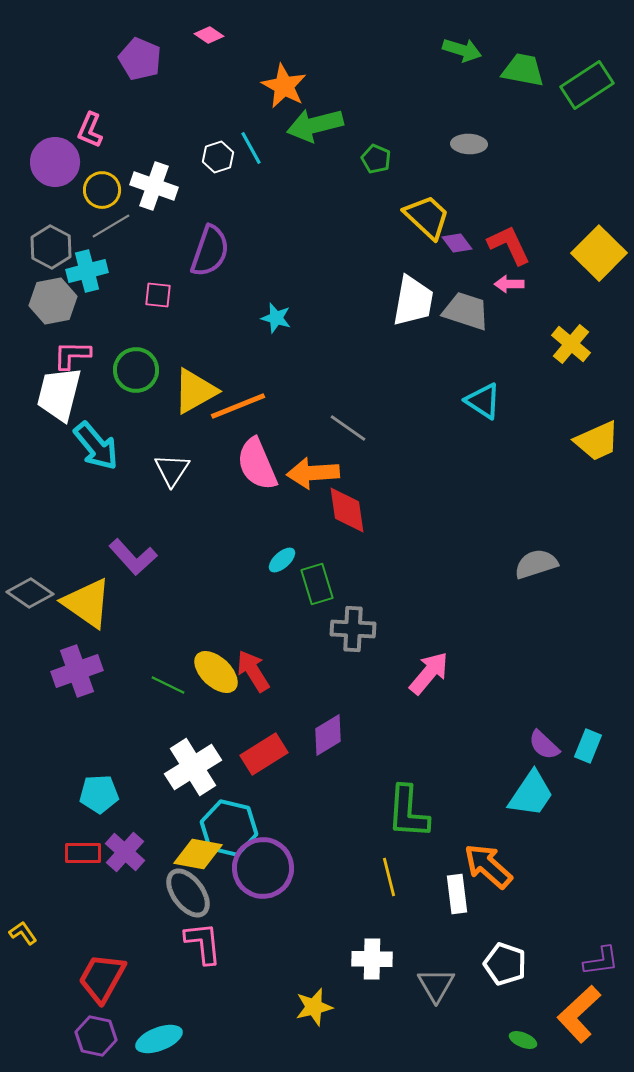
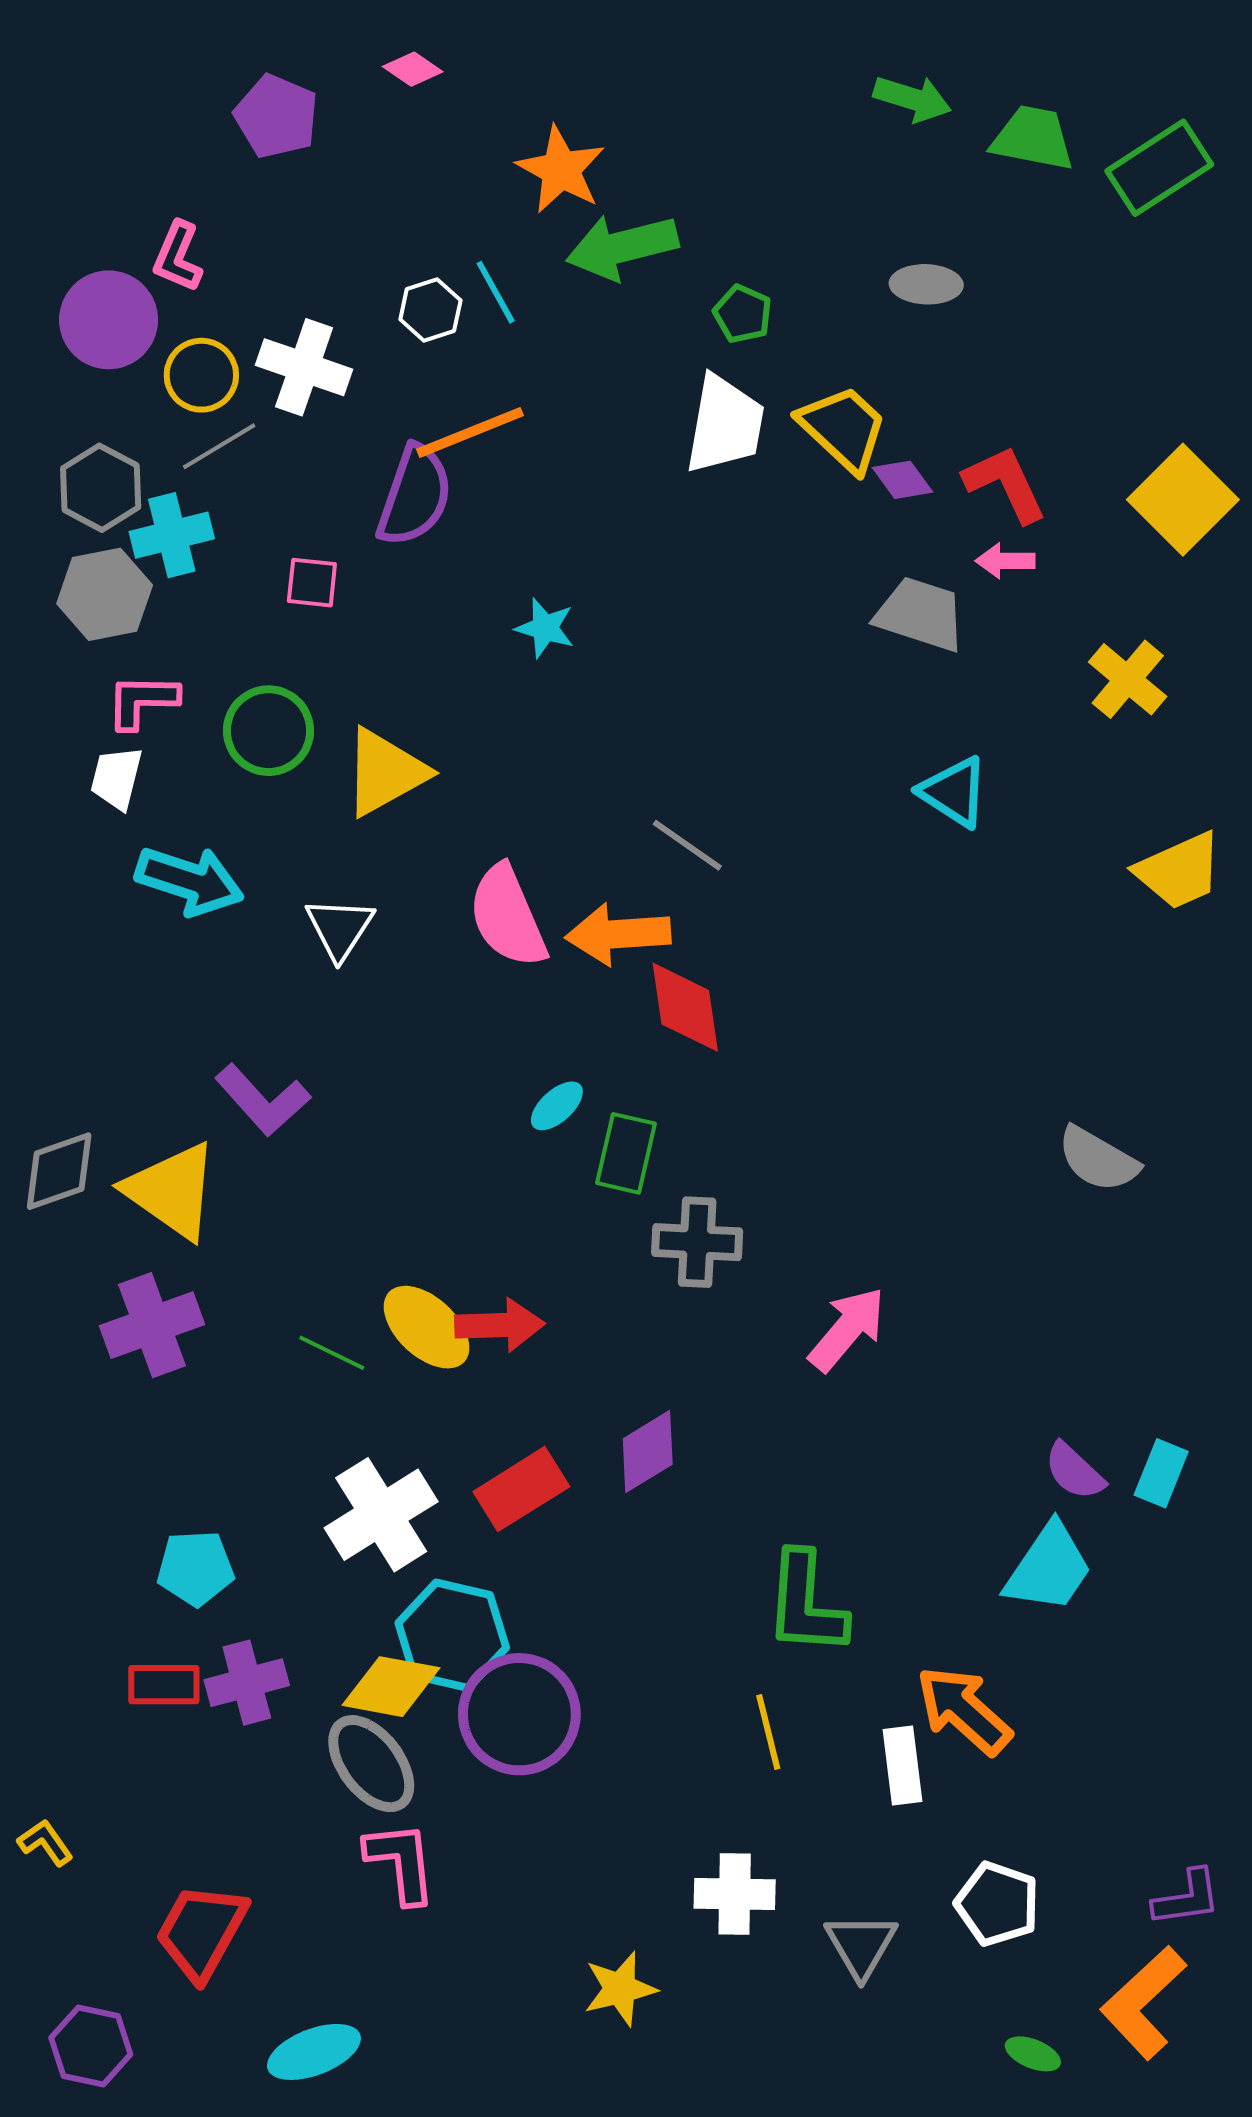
white trapezoid: (413, 301) -> (725, 425), moved
white trapezoid: (59, 394) -> (116, 778), size x0.6
orange line: (238, 406) -> (470, 432), moved
cyan arrow: (96, 446) -> (190, 881), turned -32
gray semicircle: (536, 564) -> (1098, 1159), moved, turned -132
green rectangle: (317, 584) -> (626, 1153), turned 30
gray diamond: (30, 593) -> (59, 1171), turned -54
red arrow: (253, 671) -> (500, 1325), turned 120
purple cross: (125, 852) -> (247, 1683), turned 33
purple hexagon: (96, 1036) -> (91, 2046), moved

